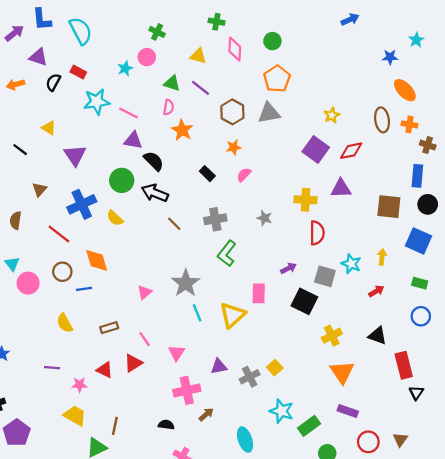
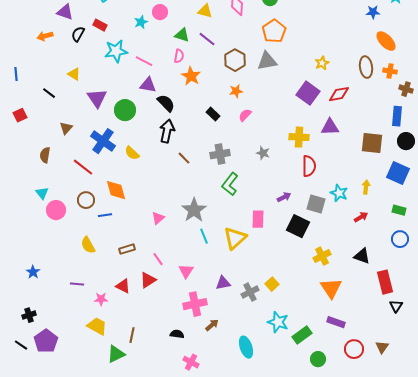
green circle: (122, 180) -> (125, 110), moved
black arrow: (155, 193) -> (167, 131), turned 80
blue cross: (82, 204) -> (103, 141), turned -30

